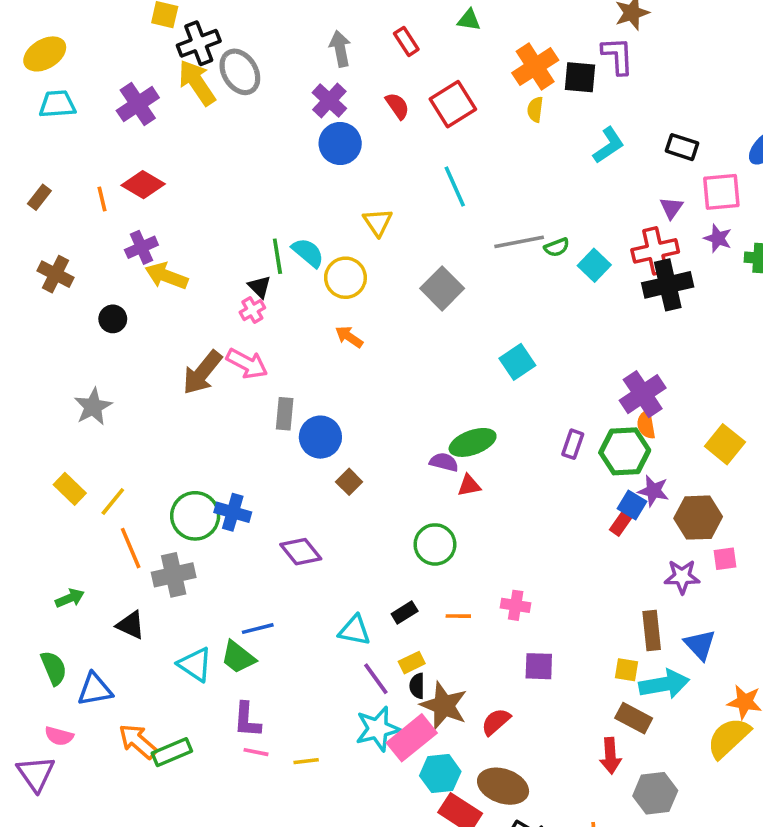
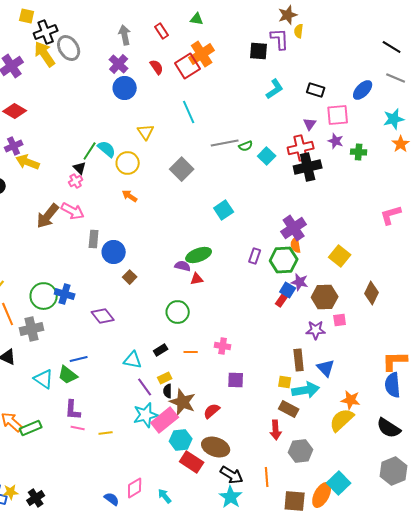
orange cross: (535, 67) -> (202, 54), moved
yellow semicircle: (535, 109) -> (299, 31), moved
green line: (277, 256) -> (90, 151), turned 42

